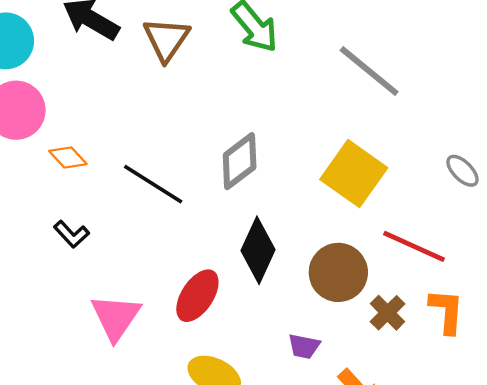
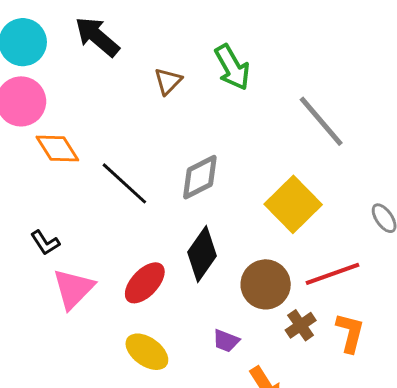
brown triangle: (166, 39) -> (168, 81), moved, size x0.7
orange diamond: (68, 157) -> (57, 148), size x1.4
black L-shape: (72, 234) -> (45, 243), moved
red line: (414, 246) -> (332, 274), turned -54

